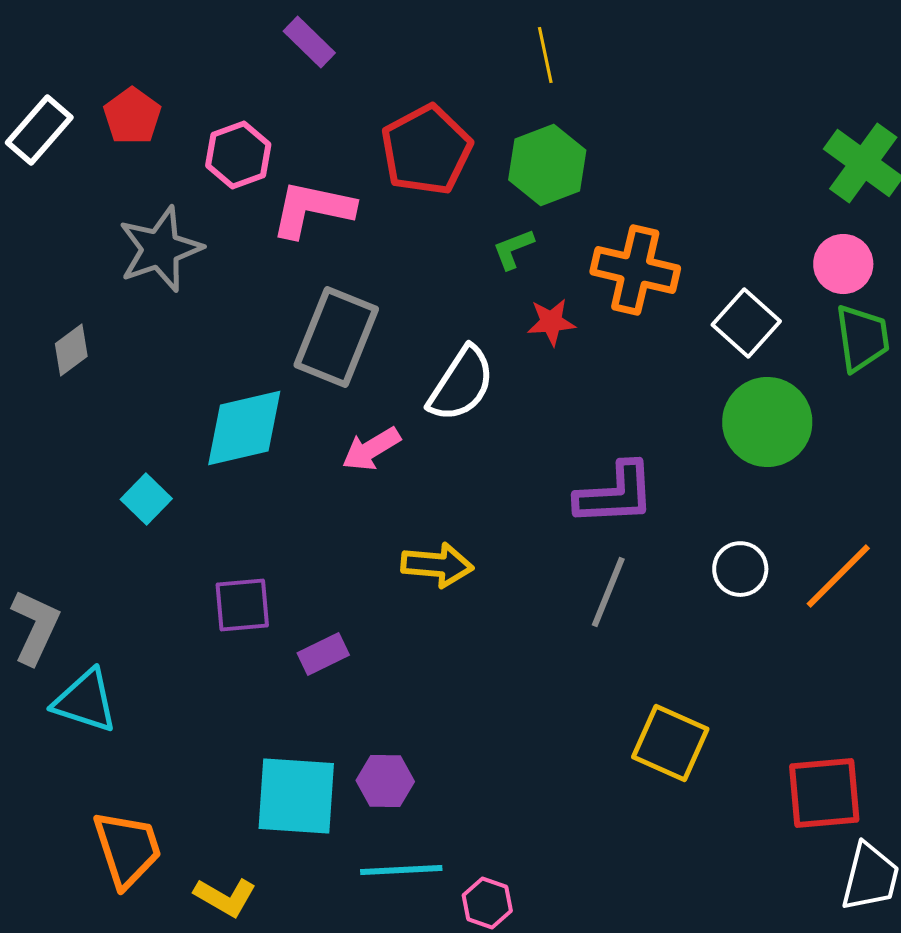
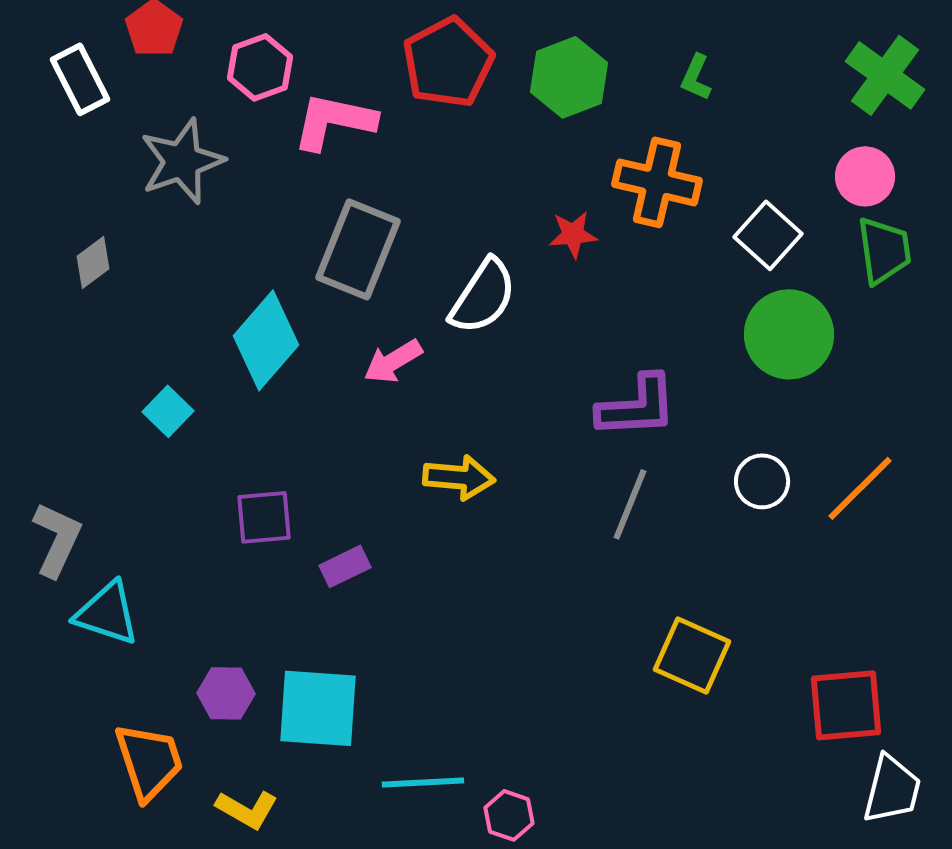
white rectangle: (39, 130) -> (80, 79), moved, turned -68
green L-shape: (513, 249) -> (696, 77), moved, turned -45
cyan diamond: (244, 428) -> (266, 340), turned -36
purple hexagon: (385, 781) -> (226, 693), moved

